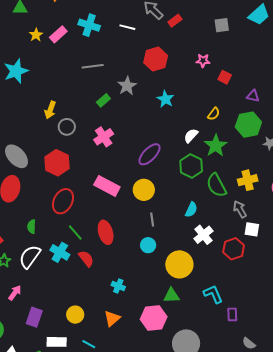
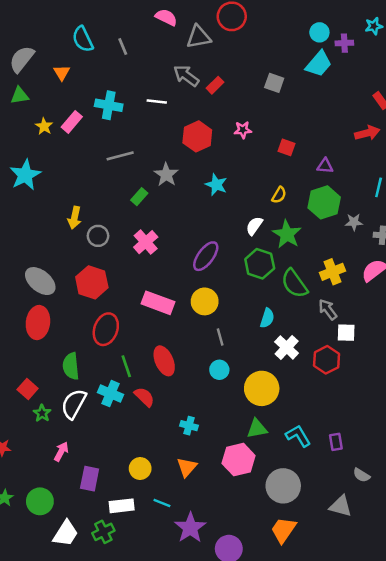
gray square: (222, 25) -> (274, 83), turned 35
pink star: (203, 61) -> (243, 130), moved
green semicircle: (32, 227) -> (71, 366), size x1.5
green line: (75, 233) -> (126, 366), turned 30
cyan L-shape: (213, 294) -> (298, 436), moved

